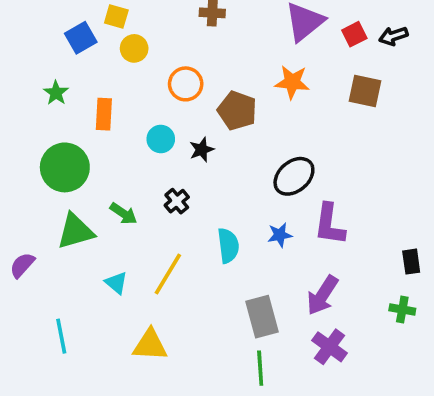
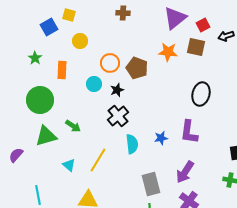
black arrow: (393, 36) -> (226, 36), moved
yellow circle: (134, 48) -> (80, 41), moved
orange circle: (186, 84) -> (110, 63), moved
brown square: (365, 91) -> (196, 47), moved
black ellipse: (294, 176) -> (201, 94), moved, turned -35
black cross: (177, 201) -> (118, 116), moved, size x1.5

